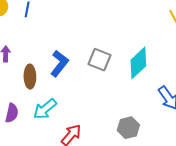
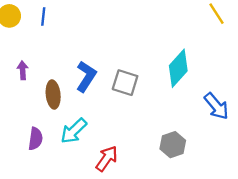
gray square: (100, 60) -> (125, 83), moved

